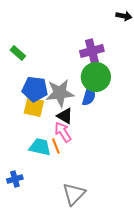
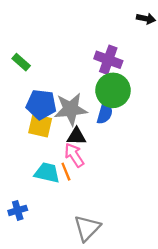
purple cross: (92, 51) -> (108, 60), turned 35
black triangle: (65, 116) -> (77, 136), turned -30

